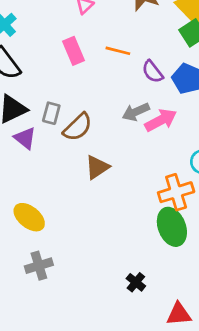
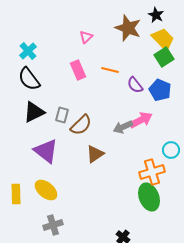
gray arrow: (136, 112) -> (123, 127), moved
purple triangle: (25, 138) -> (46, 151), moved, size x1.5

